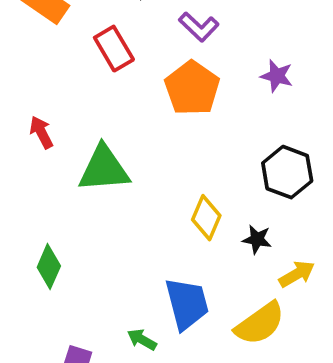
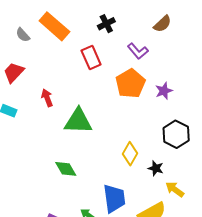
purple star: (277, 76) -> (164, 91), moved, turned 30
green diamond: (49, 267) -> (66, 169), moved, turned -60
yellow arrow: (297, 274) -> (175, 189), turned -120

